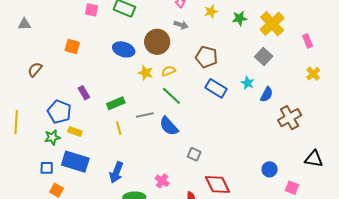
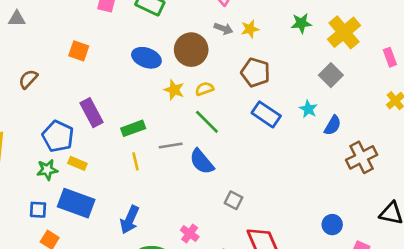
yellow star: (211, 11) -> (250, 29), moved
purple rectangle: (84, 93) -> (92, 113), size x1.5

